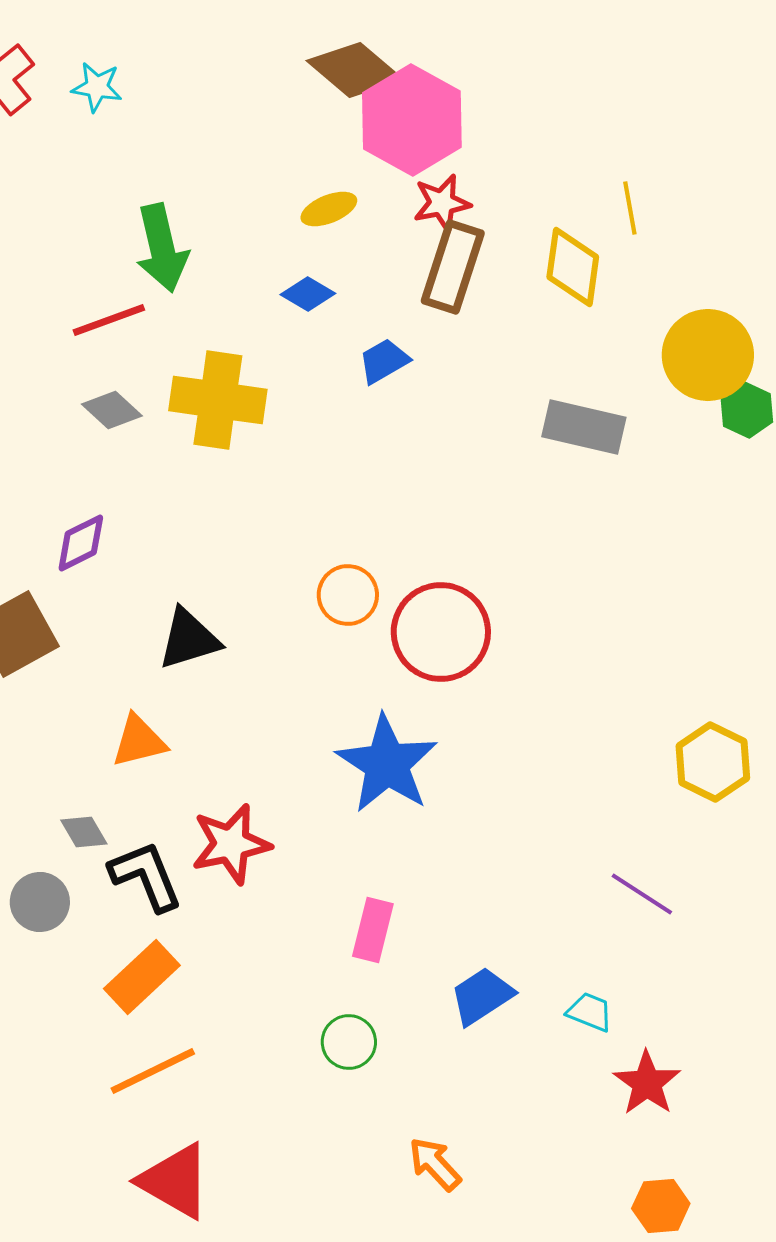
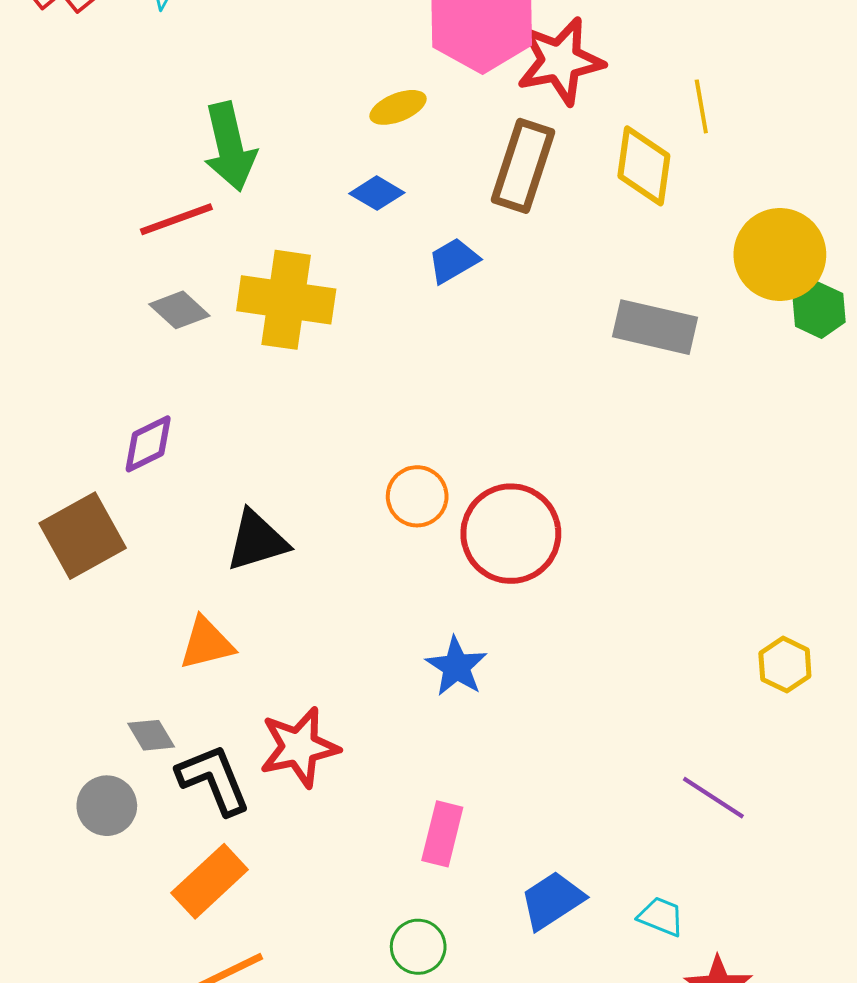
red star: (442, 203) -> (560, 61), moved, size x1.5
yellow hexagon: (713, 762) -> (785, 665), size x0.7
blue star: (387, 764) -> (456, 667), size x0.6

